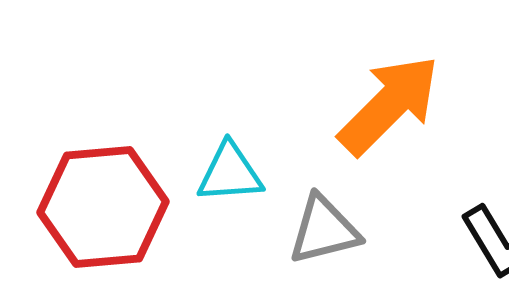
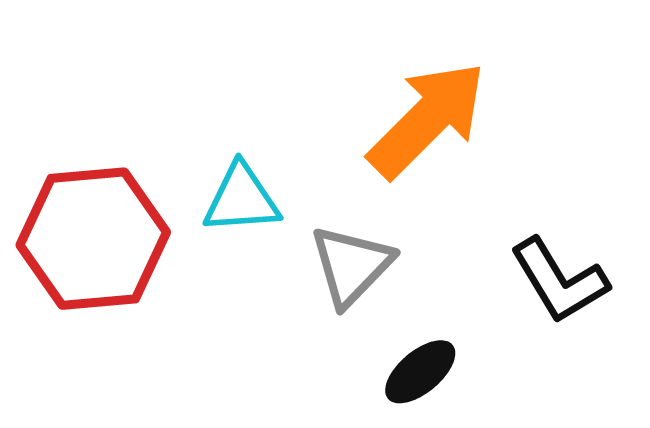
gray triangle: (324, 230) -> (351, 265), turned -32

